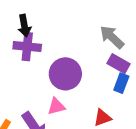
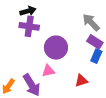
black arrow: (24, 26) -> (28, 11), turned -98

